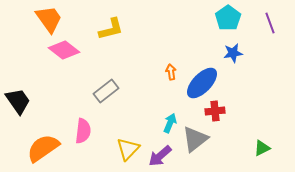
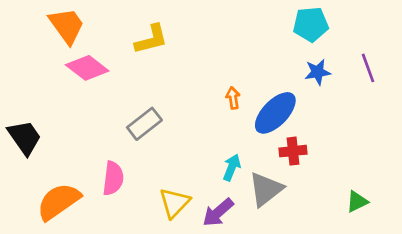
cyan pentagon: (228, 18) -> (311, 24), turned 30
purple line: (270, 23) -> (368, 68), moved

